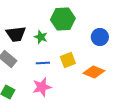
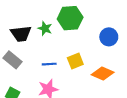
green star: (41, 37) -> (45, 29), moved

